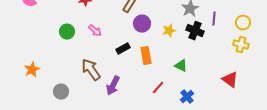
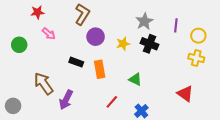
purple line: (214, 19) -> (176, 25), moved
pink arrow: (95, 31) -> (49, 34), moved
black rectangle: (123, 49) -> (76, 62), turned 48

